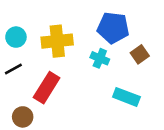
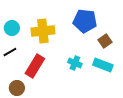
cyan cross: (100, 58) -> (75, 63), moved
cyan rectangle: (126, 97) -> (103, 65), moved

